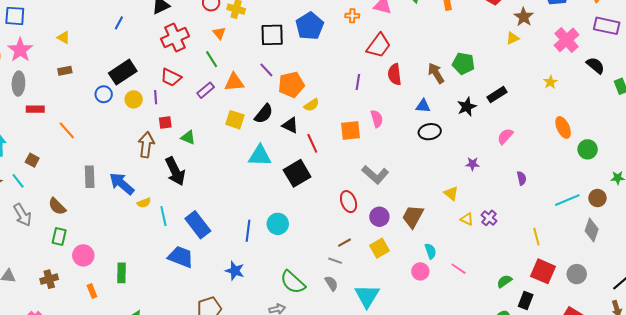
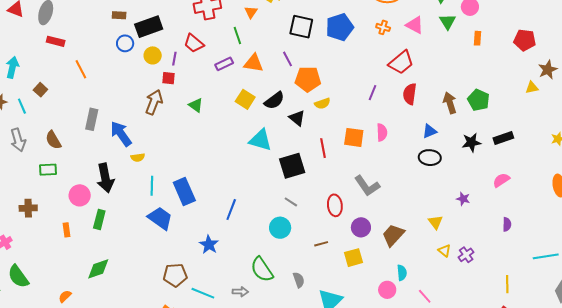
brown rectangle: (65, 71) -> (119, 15), moved
blue triangle: (423, 106) -> (430, 131), turned -42
red square: (165, 123) -> (169, 78), moved
red line: (312, 143) -> (323, 148), moved
black arrow: (175, 171) -> (105, 178), moved
cyan line: (163, 216) -> (152, 186), moved
cyan circle: (278, 224) -> (280, 228), moved
green rectangle: (59, 237) -> (48, 170), turned 60
pink circle: (83, 255) -> (80, 195), moved
gray line: (335, 261) -> (291, 202), moved

